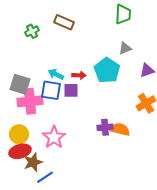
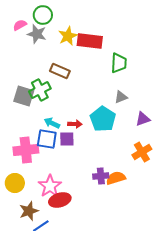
green cross: (32, 31) -> (40, 90), moved, size x1.5
gray square: (20, 84) -> (24, 96), moved
orange semicircle: (120, 129) -> (116, 178), turned -30
red ellipse: (20, 151) -> (60, 200), moved

